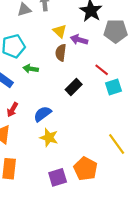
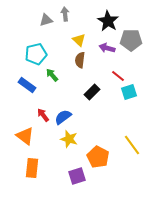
purple arrow: (79, 40) -> (107, 48), moved
green arrow: (31, 69) -> (52, 75), turned 40
red arrow: (12, 110) -> (43, 115), moved, turned 112
orange pentagon: (85, 169) -> (98, 157), moved

